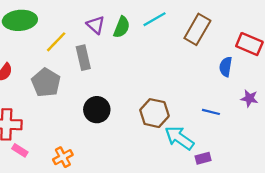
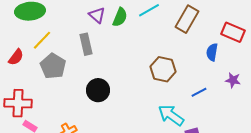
yellow line: (56, 42) -> (42, 40), moved
blue line: (211, 112) -> (199, 92), turned -42
brown hexagon: (154, 113) -> (163, 69), moved

